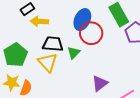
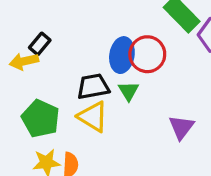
blue ellipse: (82, 20) -> (122, 55), moved
yellow arrow: (39, 21) -> (24, 61), moved

